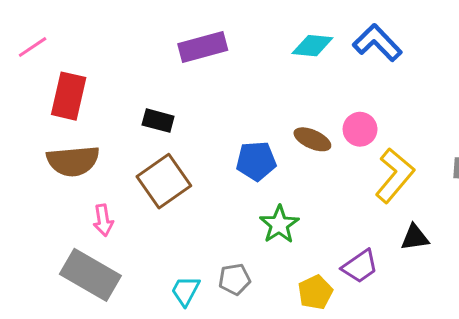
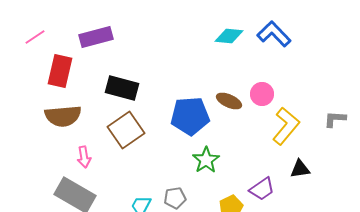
purple rectangle: (203, 47) -> (96, 37), moved
black rectangle: (158, 121) -> (122, 88), size x1.5
blue pentagon: (256, 161) -> (190, 116), size x1.4

